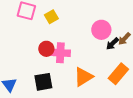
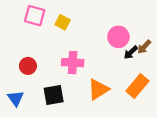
yellow square: (51, 17) -> (63, 22), turned -32
red circle: (46, 49) -> (28, 66), moved

